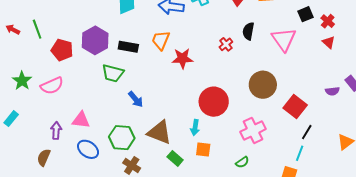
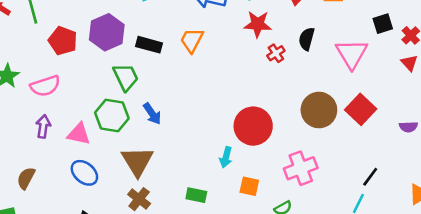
red star: (182, 58) -> (258, 24), moved
green trapezoid: (113, 73) -> (126, 77), turned -135
red square: (295, 106) -> (361, 109), moved
purple arrow: (56, 131) -> (43, 126), moved
brown triangle: (159, 132) -> (137, 161), moved, turned 32
green hexagon: (122, 138) -> (112, 115), moved
orange square: (203, 149) -> (249, 186), moved
green rectangle: (175, 158) -> (196, 195), turned -35

